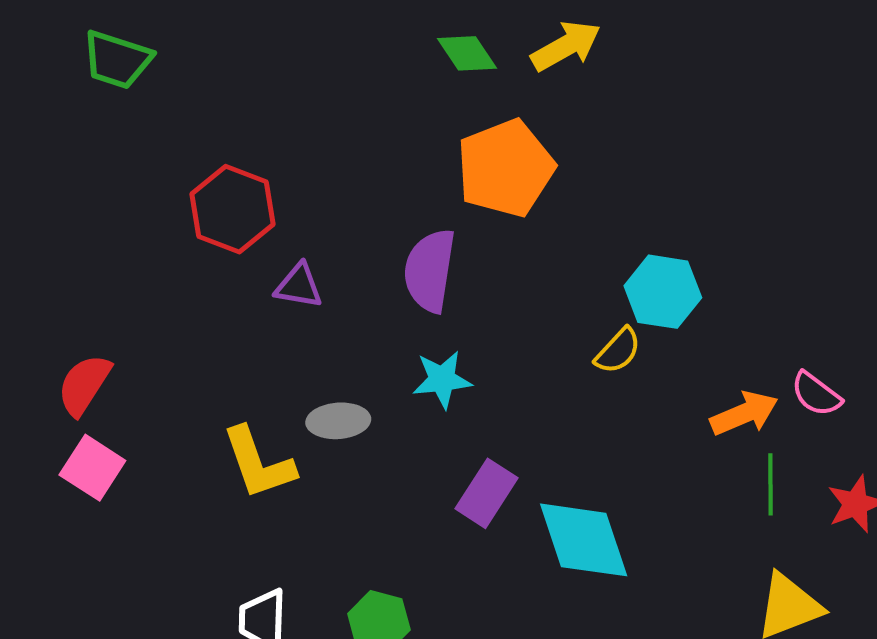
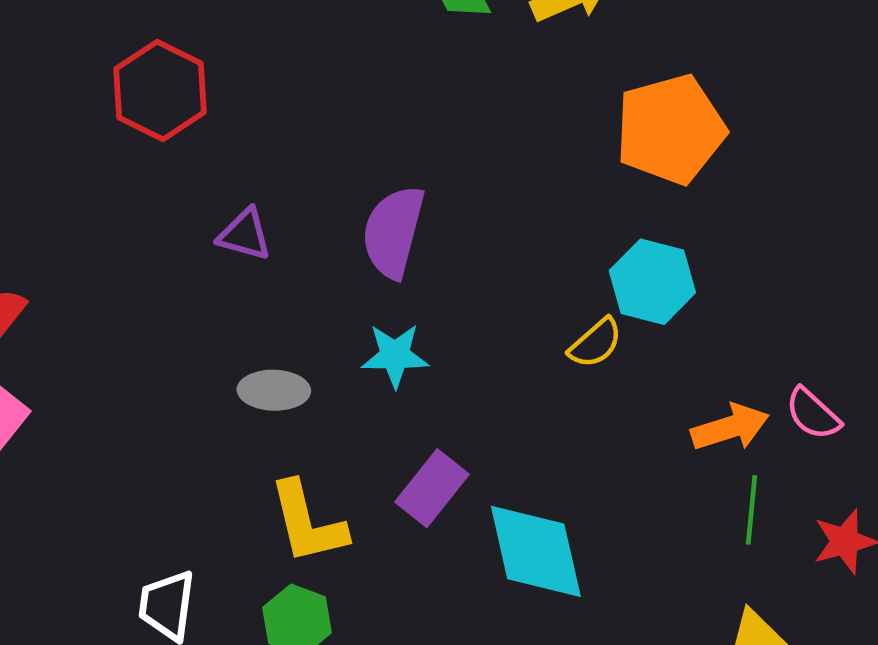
orange pentagon: (505, 168) -> (670, 129), moved
red hexagon: (233, 209) -> (160, 90), moved
yellow L-shape: (258, 463) -> (308, 523), moved

